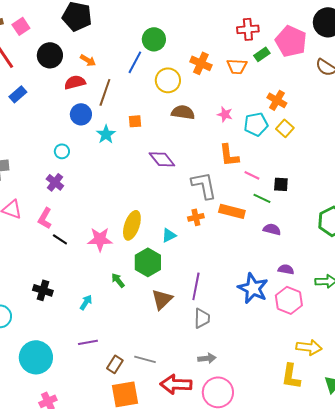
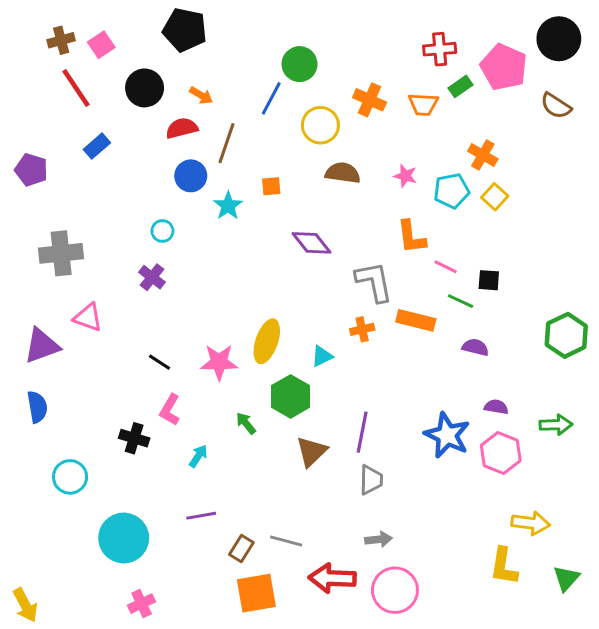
pink L-shape: (45, 218) -> (170, 410), moved

